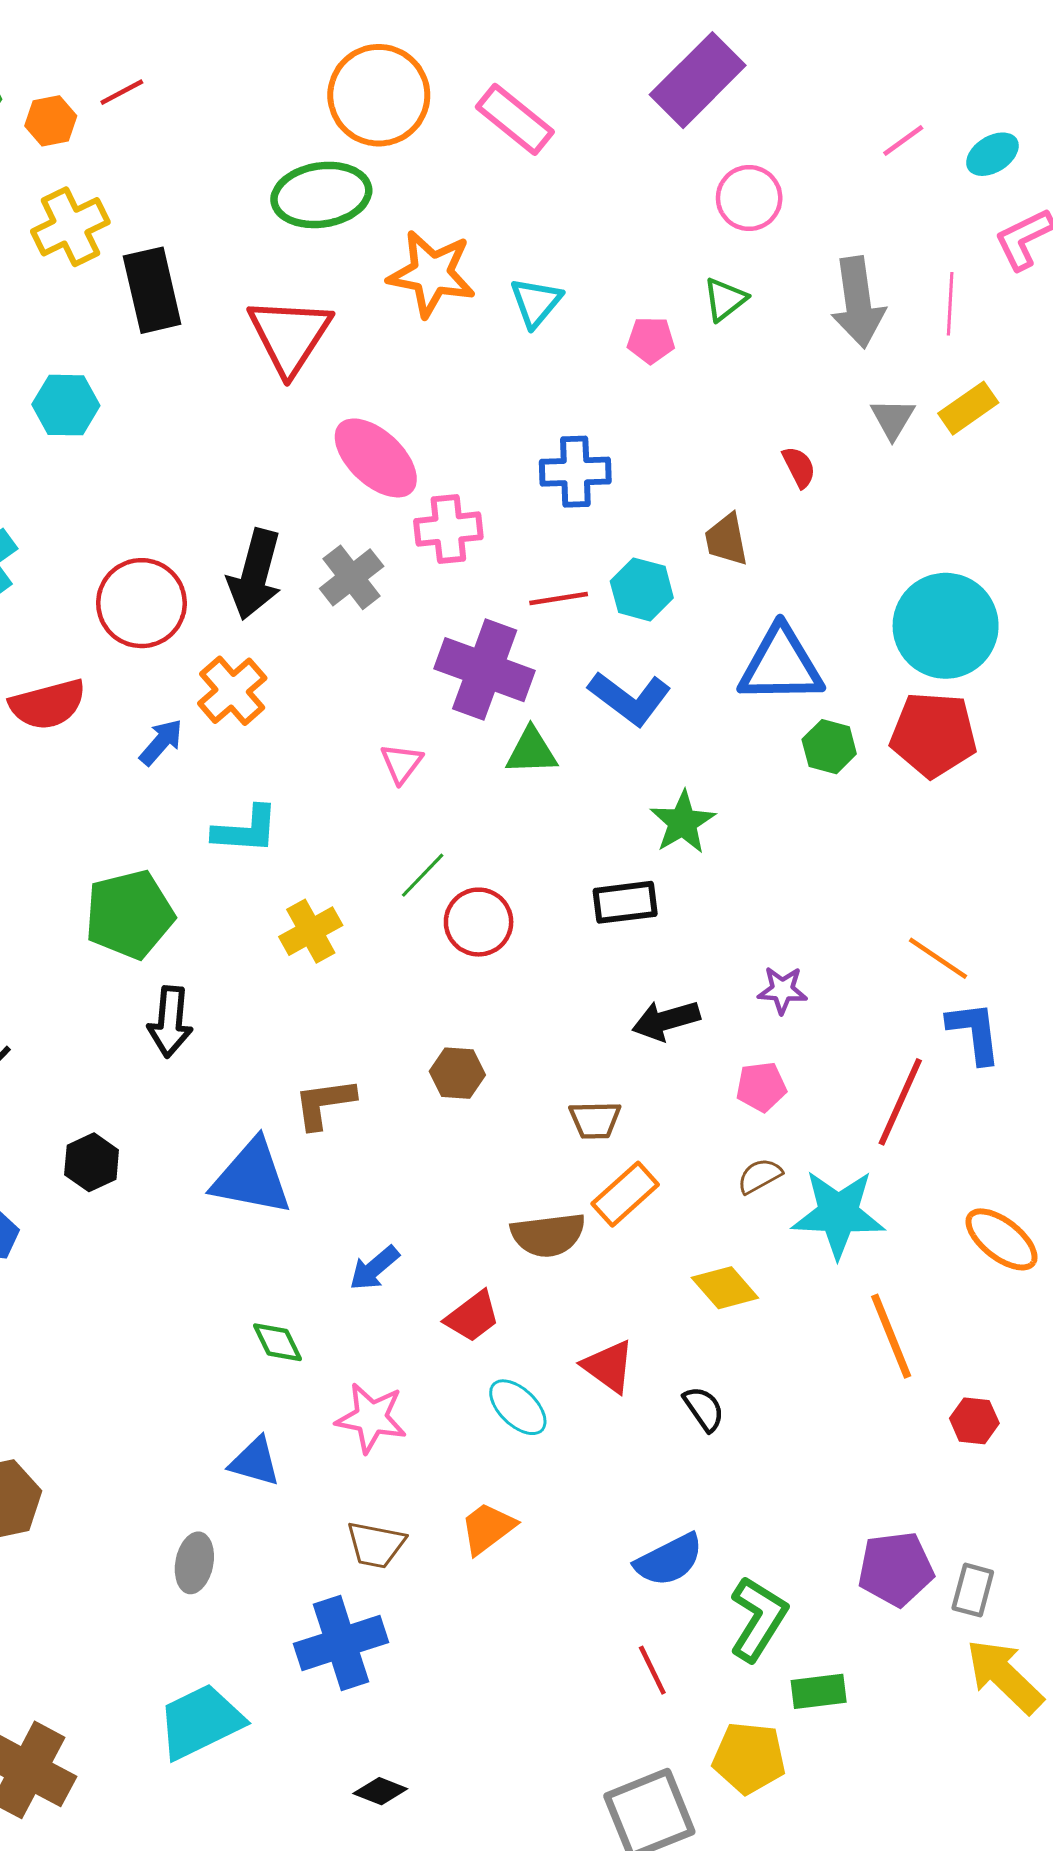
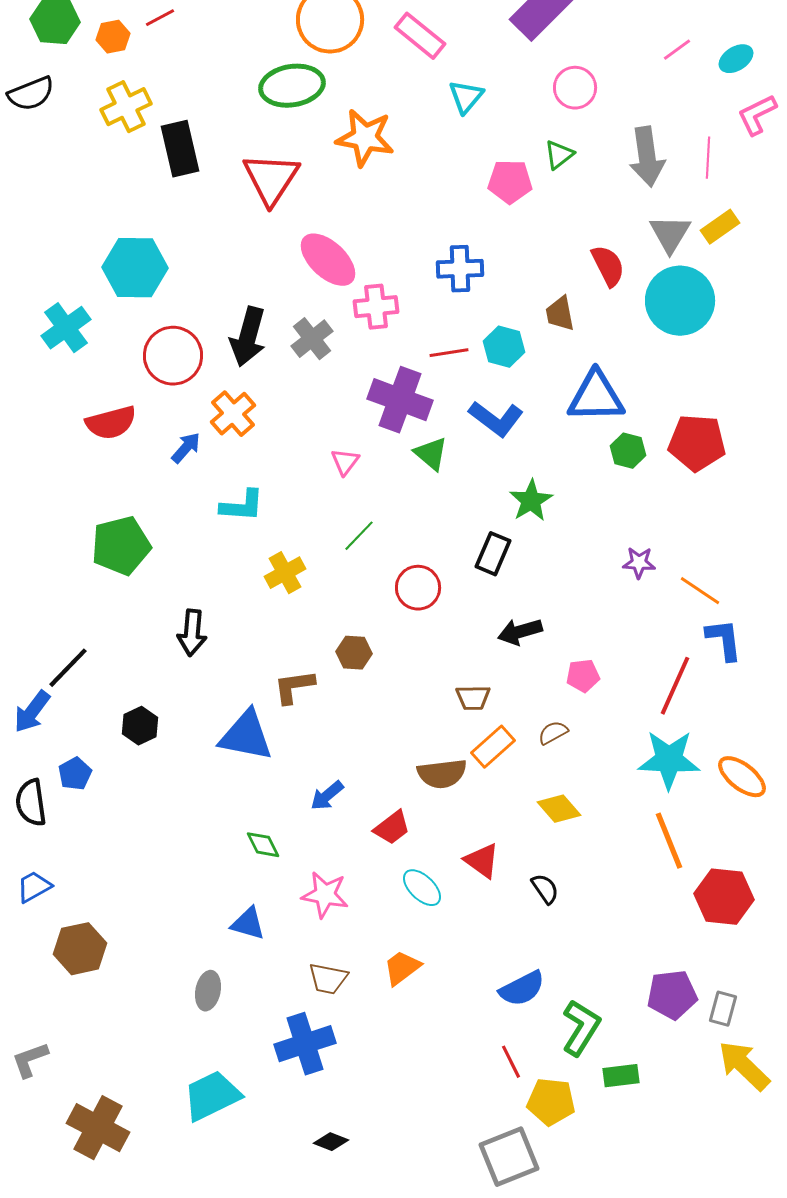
cyan triangle: (536, 302) -> (466, 97), moved
pink pentagon: (651, 340) -> (510, 182), size x1.4
cyan hexagon: (66, 405) -> (135, 268), moved, size x1.5
gray triangle: (893, 419) -> (670, 234), size x1.4
red semicircle: (799, 467) -> (608, 266), size x1.5
cyan circle: (946, 626) -> (680, 301), moved
green triangle: (531, 751) -> (431, 454), turned 42
black rectangle: (625, 902) -> (493, 554), turned -60
green pentagon: (129, 914) -> (121, 546), moved
red circle: (479, 922) -> (418, 588), moved
purple star: (782, 990) -> (639, 563), moved
brown hexagon: (457, 1073) -> (354, 653), moved
brown semicircle: (760, 1176) -> (553, 733), moved
cyan star: (838, 1214) -> (669, 760), moved
red hexagon: (974, 1421) -> (724, 897), size x1.8
yellow pentagon: (749, 1758) -> (551, 1102), moved

